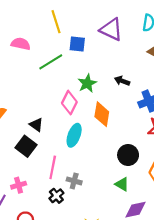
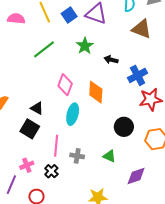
pink semicircle: (21, 44) -> (16, 19), moved
blue square: (77, 44) -> (69, 15), moved, turned -35
green star: (87, 83) -> (85, 46), moved
green triangle: (122, 184) -> (109, 156), moved
black cross: (56, 196) -> (51, 171), moved

